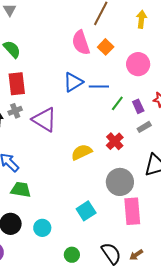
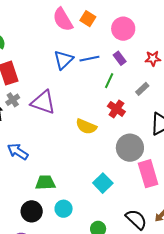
green line: (117, 103) -> (109, 81), moved
purple rectangle: (138, 106) -> (120, 58), moved
yellow semicircle: (82, 152) -> (86, 127), turned -120
green trapezoid: (21, 190) -> (45, 183), moved

